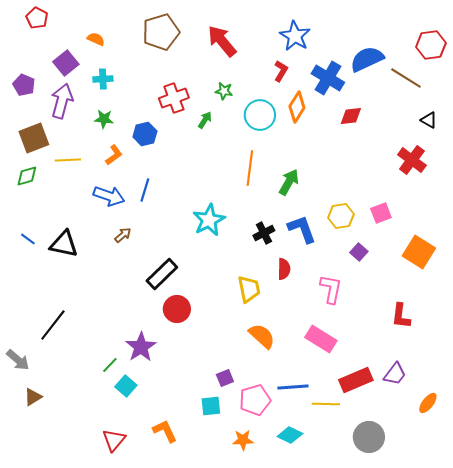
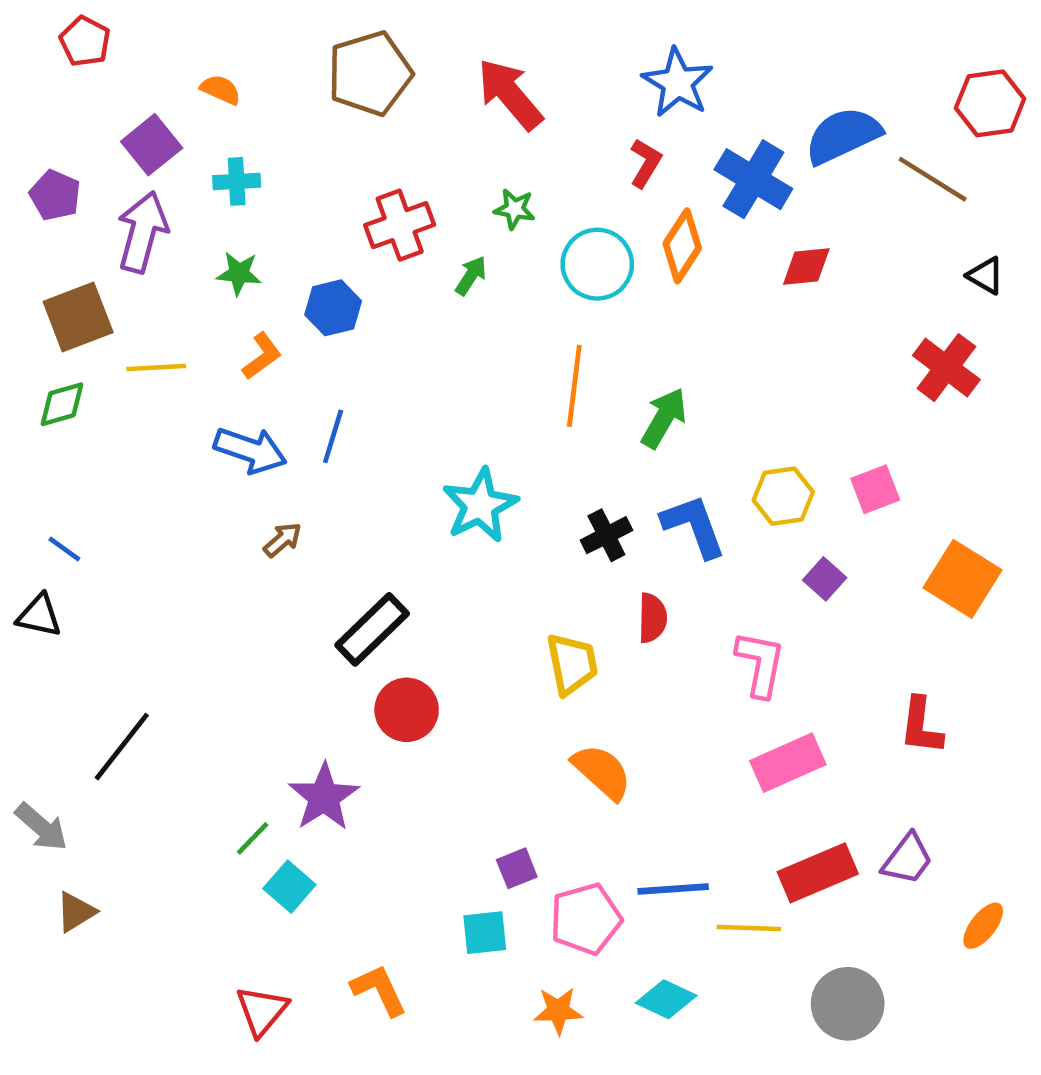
black triangle: (64, 244) -> (39, 616), moved, size x0.7
pink rectangle: (321, 339) -> (788, 763), moved, turned -56

